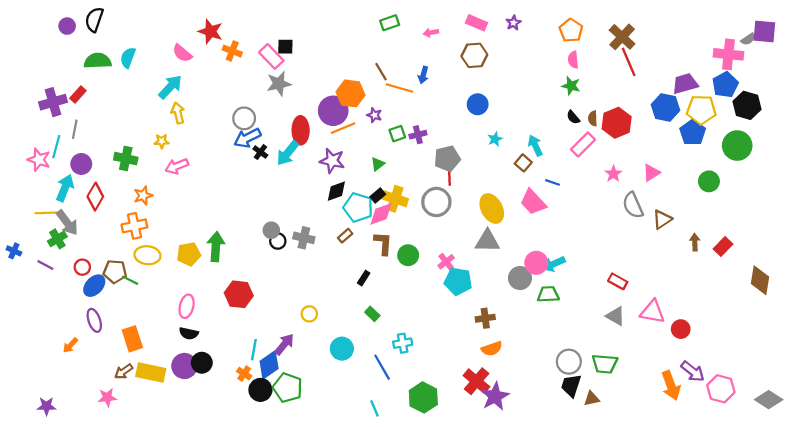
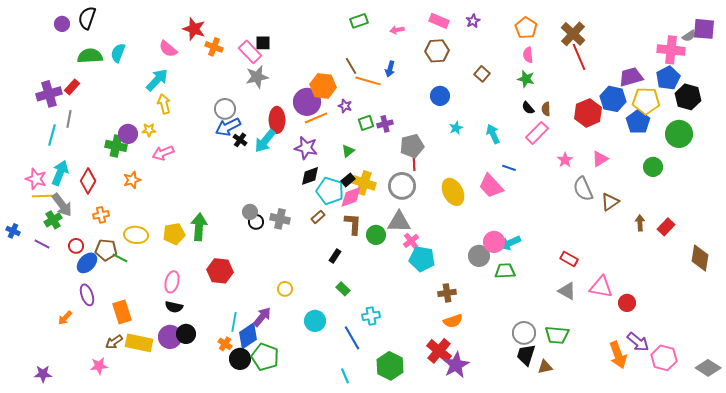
red hexagon: (617, 123) -> (588, 113), moved
pink star: (39, 160) -> (36, 179), moved
brown square: (523, 163) -> (482, 74), moved
purple circle: (81, 164) -> (128, 134), moved
orange cross: (134, 226) -> (101, 215), moved, size x0.7
gray triangle: (487, 241) -> (399, 222), moved

